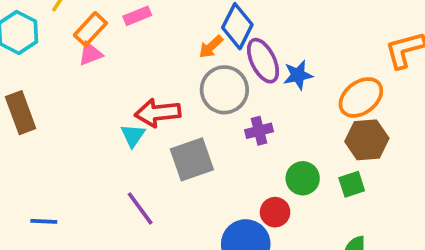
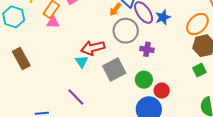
pink triangle: (90, 54) -> (53, 22), turned 32
purple cross: (259, 131) -> (147, 49), turned 32
green circle: (303, 178) -> (144, 80), moved
purple line: (140, 208) -> (76, 97), moved

